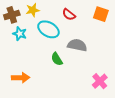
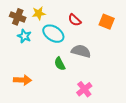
brown cross: (12, 15) -> (18, 17), turned 35
pink cross: (100, 81) -> (84, 89), moved

